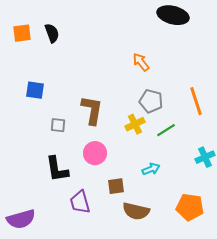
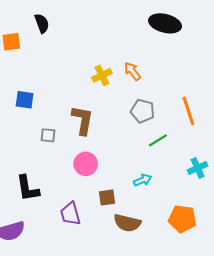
black semicircle: (52, 33) -> (42, 23), moved
yellow cross: (135, 124) -> (102, 75), moved
black L-shape: (57, 169) -> (28, 188), moved

